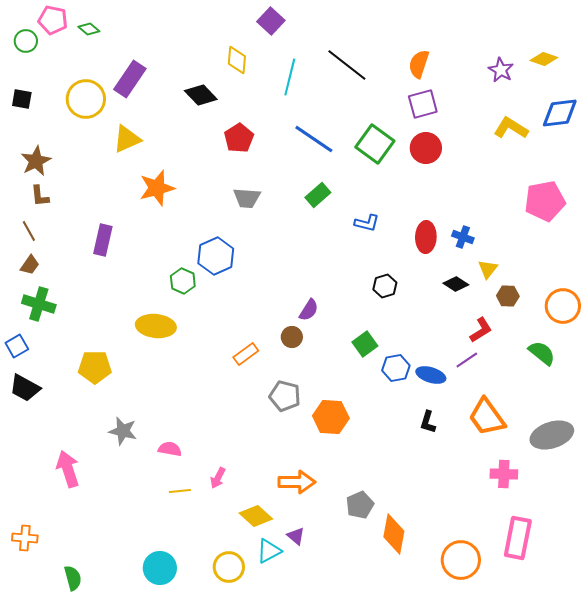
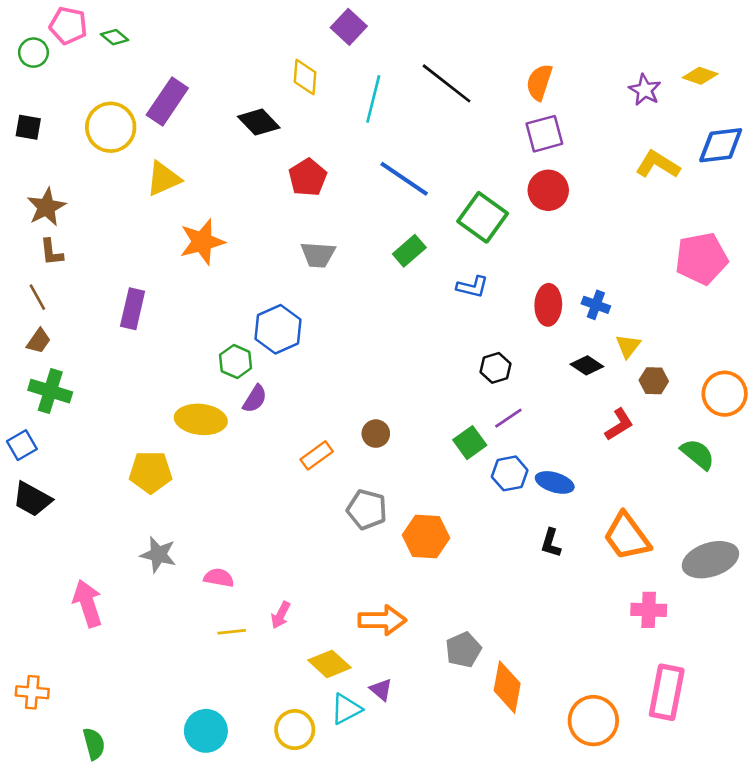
green square: (375, 144) -> (483, 217), moved
purple semicircle: (309, 310) -> (255, 399), moved
purple line: (467, 360) -> (508, 418), moved
yellow pentagon: (95, 367) -> (151, 472), moved

